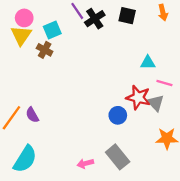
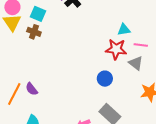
cyan square: (52, 30) -> (38, 14), turned -35
red star: (138, 97) -> (116, 49), moved

